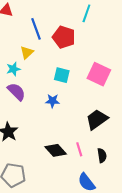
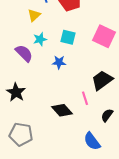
cyan star: (13, 69) -> (40, 39), moved
pink line: (79, 149) -> (85, 98), moved
black semicircle: (102, 155) -> (107, 115), turned -136

